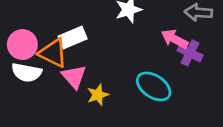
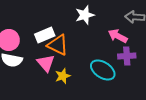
orange triangle: (53, 53) -> (58, 45), moved
purple cross: (190, 53) -> (127, 56), moved, turned -30

